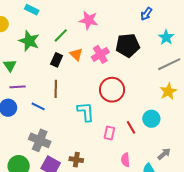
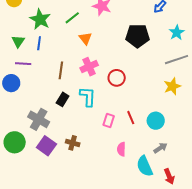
pink cross: (100, 54) -> (89, 67), moved
black rectangle: (57, 60) -> (63, 99), moved
red circle: (112, 90) -> (117, 78), size x0.7
blue line: (38, 106) -> (39, 43), moved, turned 64
cyan circle: (151, 119) -> (156, 121), moved

